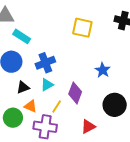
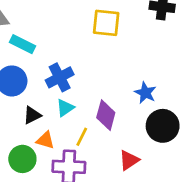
blue star: (103, 70) -> (145, 93), moved

